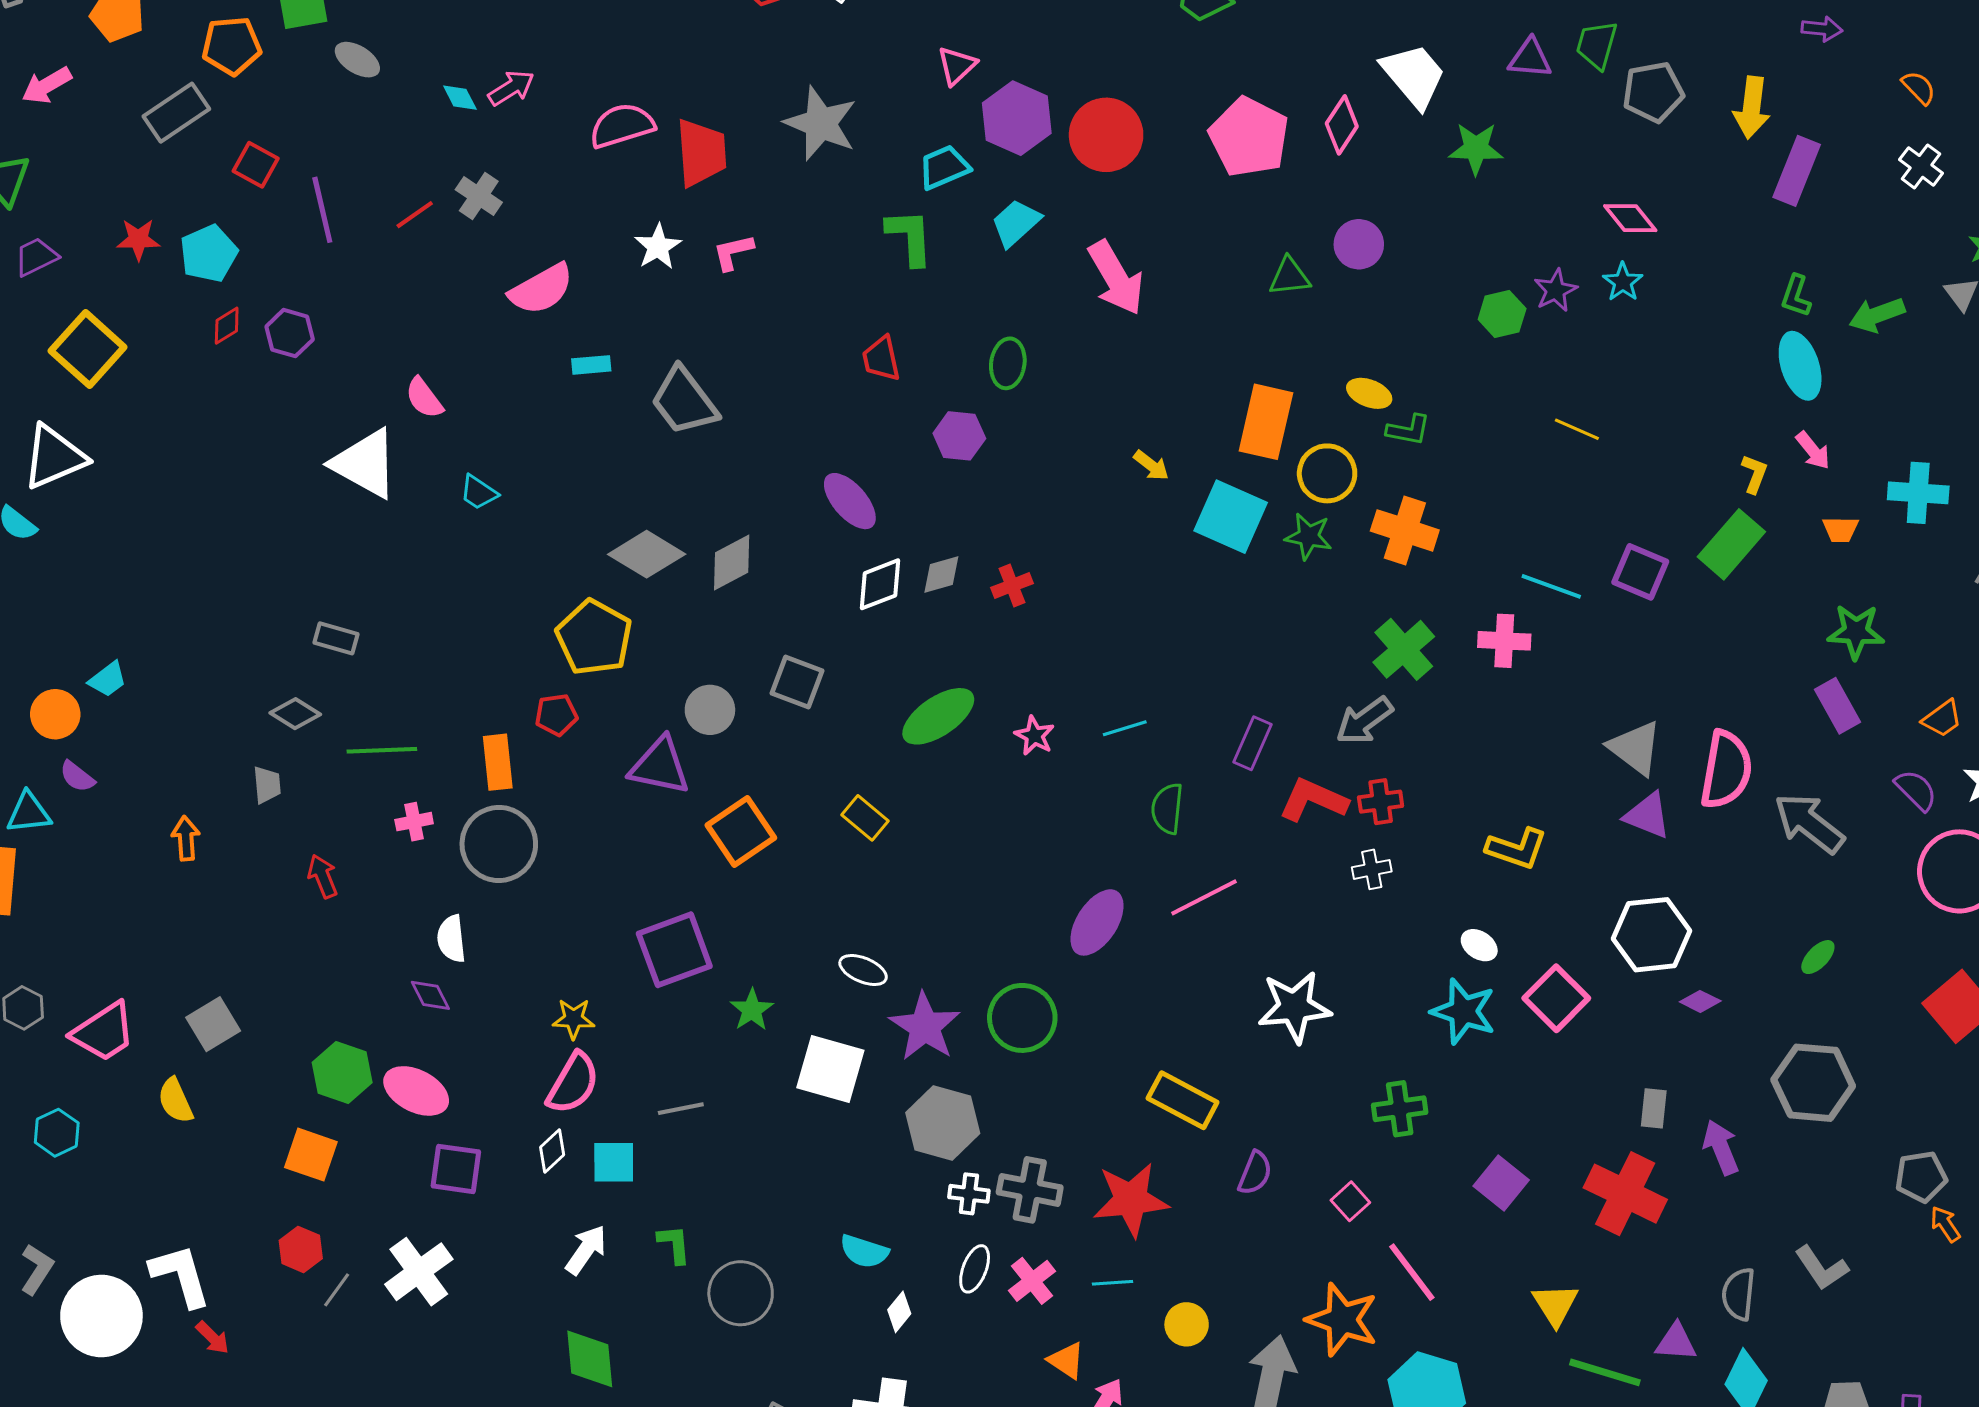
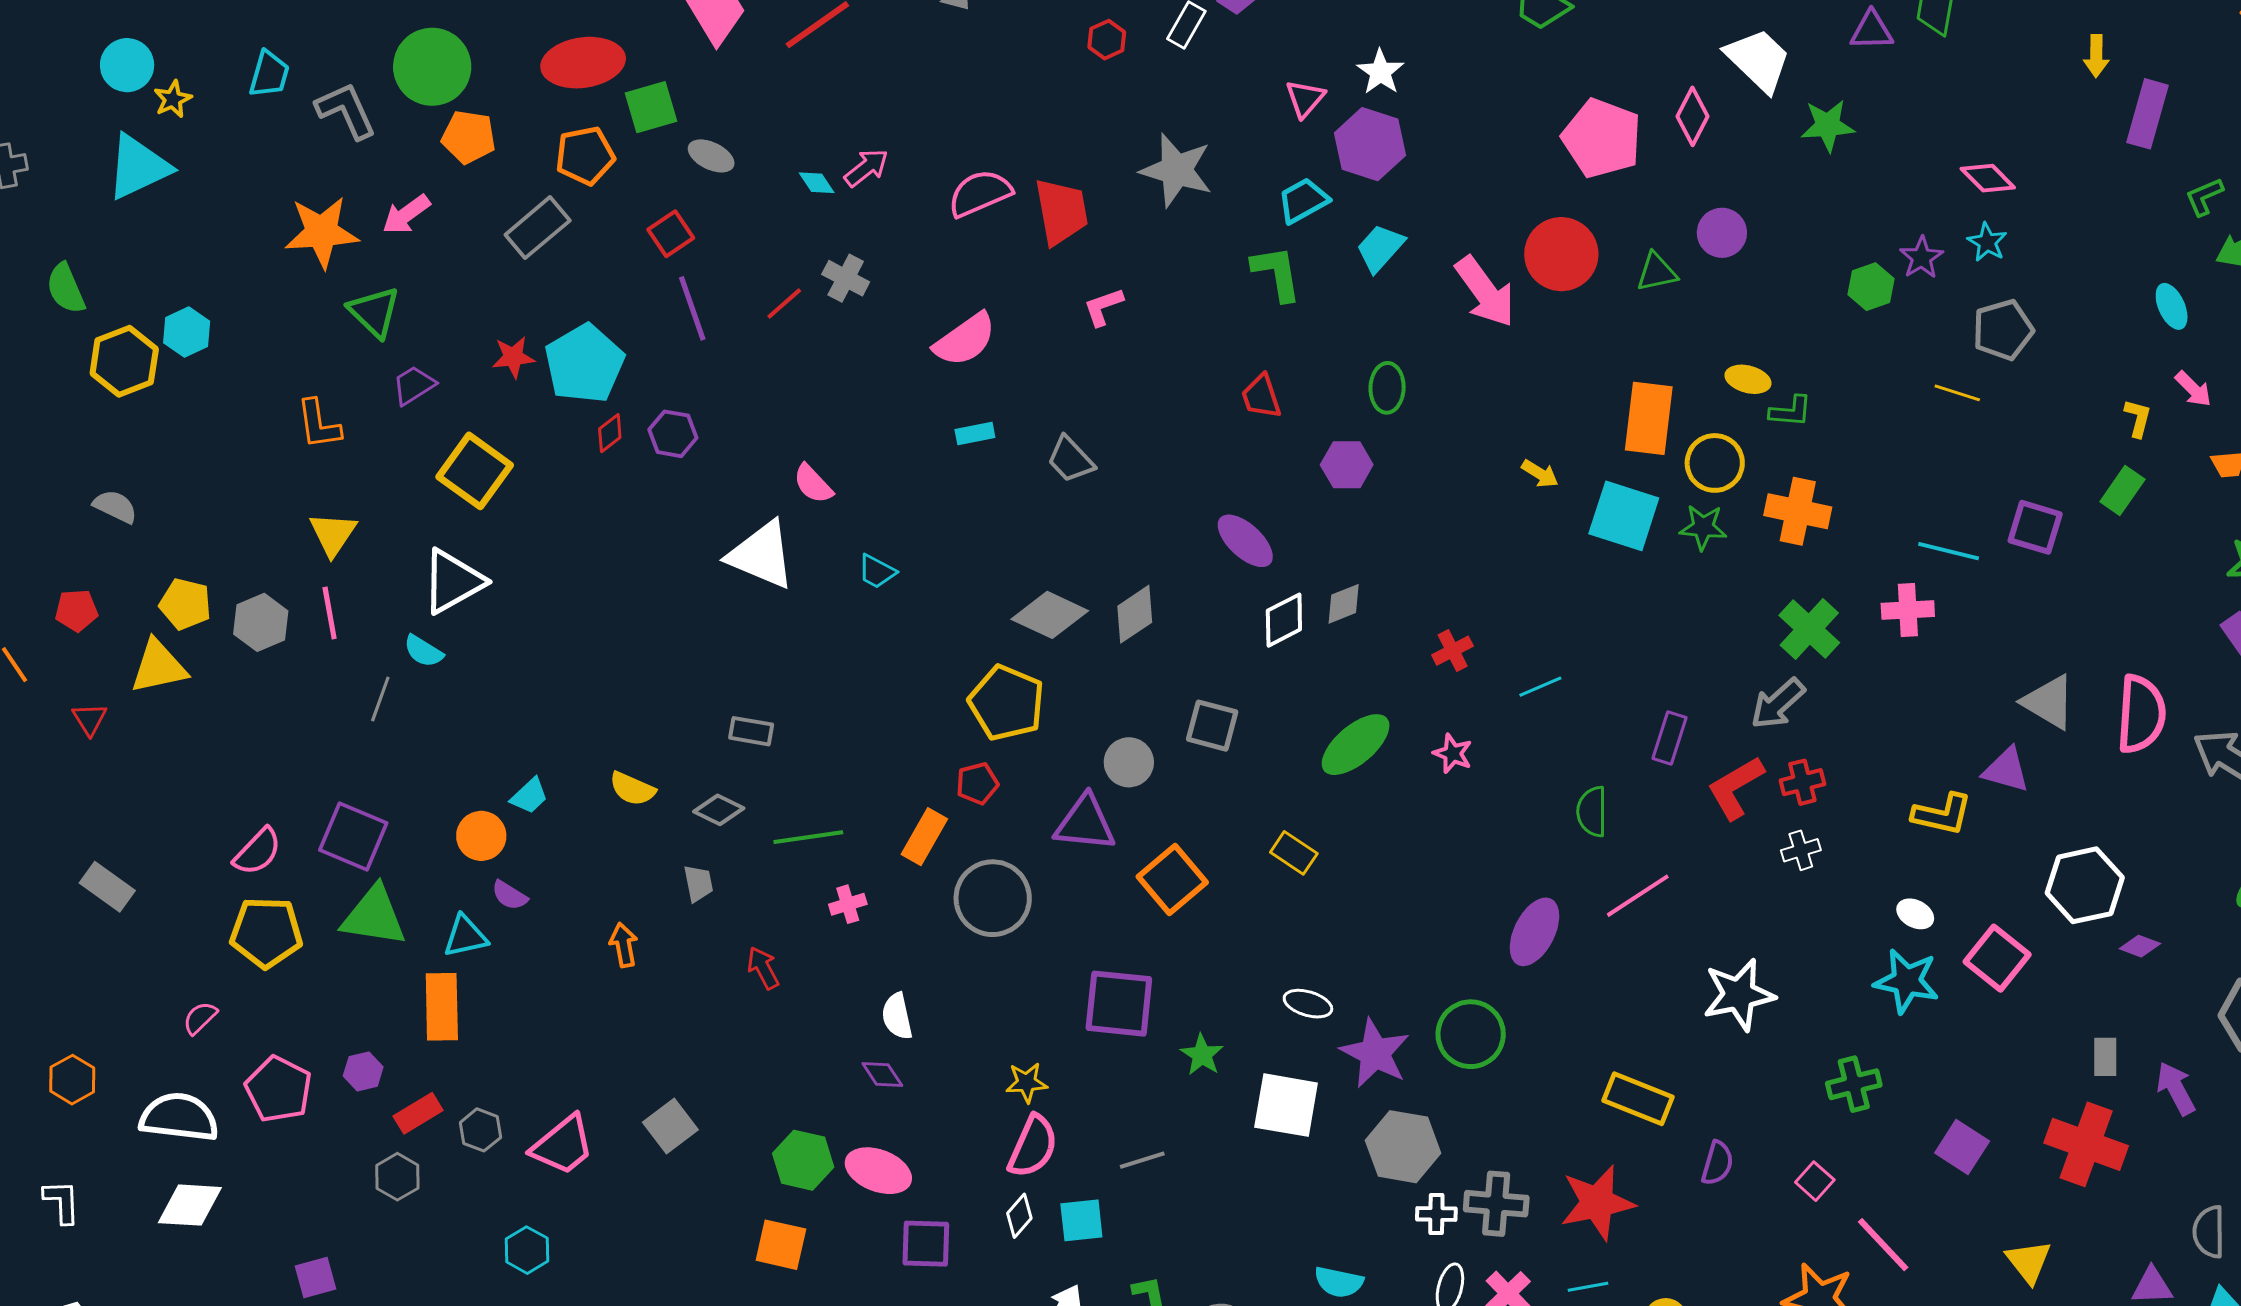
gray pentagon: (1653, 92) -> (2003, 330), moved
yellow arrow: (1752, 108) -> (2096, 56), size x0.7
red circle: (1106, 135) -> (1561, 254), moved
red square: (256, 165) -> (671, 234), moved, turned 33
white star: (658, 247) -> (1380, 72), moved
cyan pentagon: (209, 254) -> (584, 364), size x1.4
pink semicircle: (541, 289) -> (965, 340), moved
green L-shape: (1796, 296) -> (2204, 197), moved, turned 54
cyan ellipse: (1800, 366) -> (2172, 306), size x0.7
gray trapezoid: (684, 401) -> (1071, 459), size x0.7
green rectangle: (1731, 544) -> (2122, 490), size x0.7
red cross: (1012, 586) -> (1453, 651), moved
cyan line: (1125, 728) -> (1540, 687), moved
orange rectangle: (498, 762) -> (924, 837), turned 42
red L-shape: (1313, 800) -> (1736, 788), turned -48
purple triangle: (1648, 815) -> (2006, 770), moved
gray circle: (499, 844) -> (993, 898), moved
purple square: (674, 950) -> (1119, 1004), turned 32
yellow semicircle: (175, 1101) -> (632, 789), moved, turned -36

